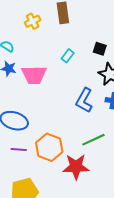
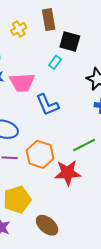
black square: (100, 49) -> (70, 41), moved, size x1.5
blue L-shape: (84, 100) -> (47, 105), moved, turned -50

